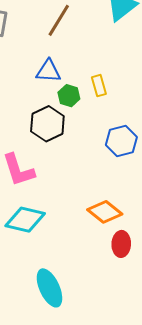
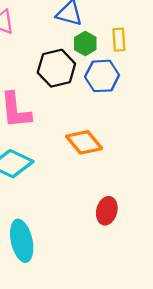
blue hexagon: (121, 141) -> (102, 76), moved
orange diamond: (105, 212) -> (84, 142), moved

